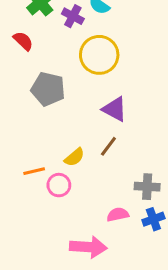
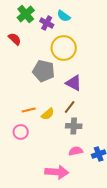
gray pentagon: (48, 89) -> (44, 71), moved
orange line: (34, 171) -> (29, 110), moved
pink circle: (59, 185) -> (21, 132), moved
gray cross: (147, 187) -> (74, 126), moved

